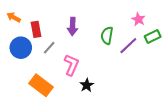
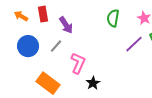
purple arrow: (72, 26) -> (66, 25), moved, turned -36
red rectangle: (36, 29) -> (43, 14), moved
green semicircle: (107, 35) -> (113, 18), moved

